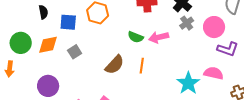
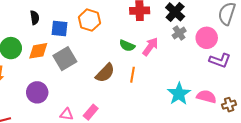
pink arrow: (159, 37) -> (150, 47), turned 138
gray square: (75, 52) -> (65, 59), size x1.6
pink semicircle: (214, 73) -> (206, 97), moved

